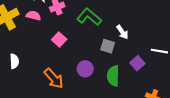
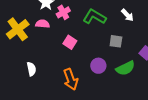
white arrow: (122, 32) -> (127, 15), moved
green semicircle: (113, 76) -> (125, 68), turned -108
orange arrow: (54, 78) -> (71, 79), turned 30

